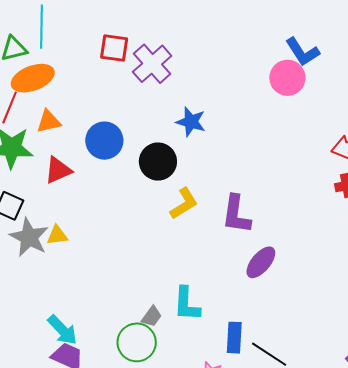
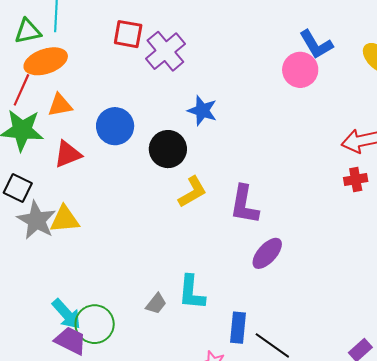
yellow triangle: (57, 235) -> (65, 219), size x1.4
green circle: (137, 342) -> (95, 324), moved

